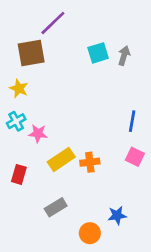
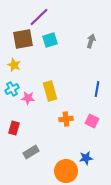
cyan square: (98, 53) -> (50, 40), moved
pink square: (135, 157) -> (92, 121), moved
yellow rectangle: (61, 159) -> (50, 91), moved, turned -72
gray rectangle: (56, 207) -> (31, 152), moved
orange circle: (90, 233) -> (66, 171), size x1.5

